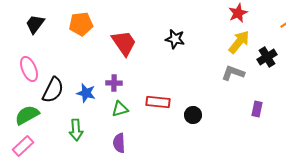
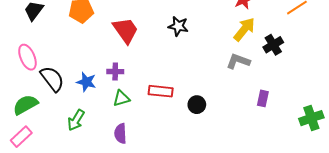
black semicircle: (53, 90) -> (52, 79), turned -64
green arrow: (76, 130) -> (76, 120), turned 35

